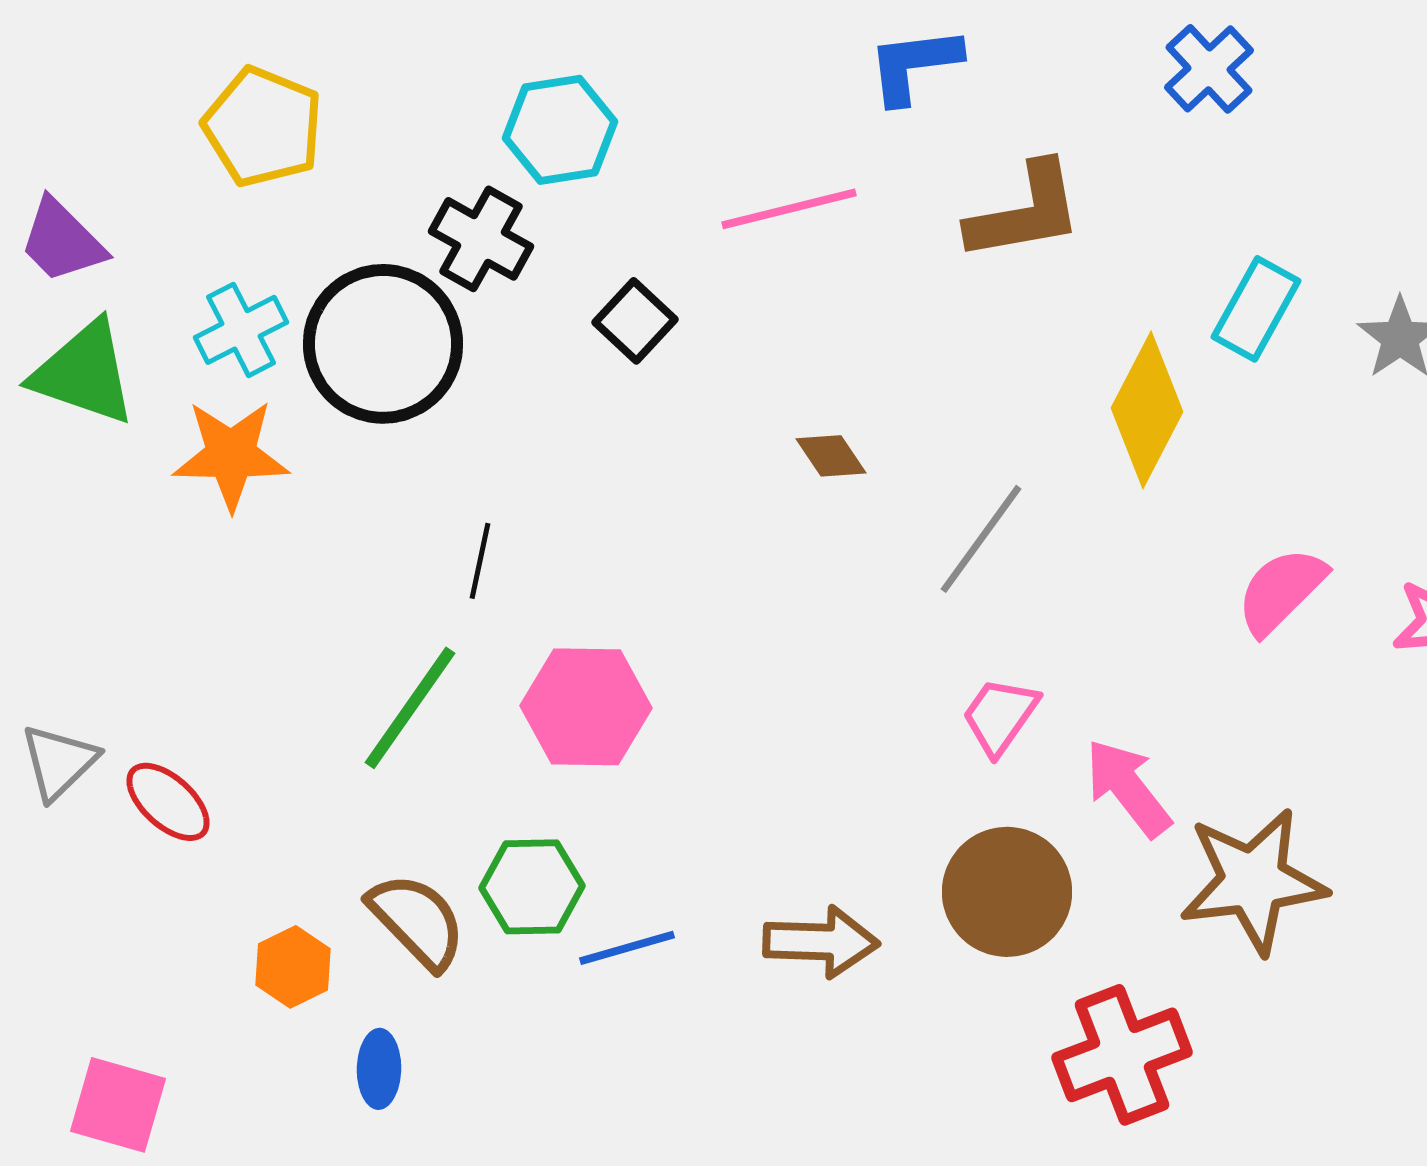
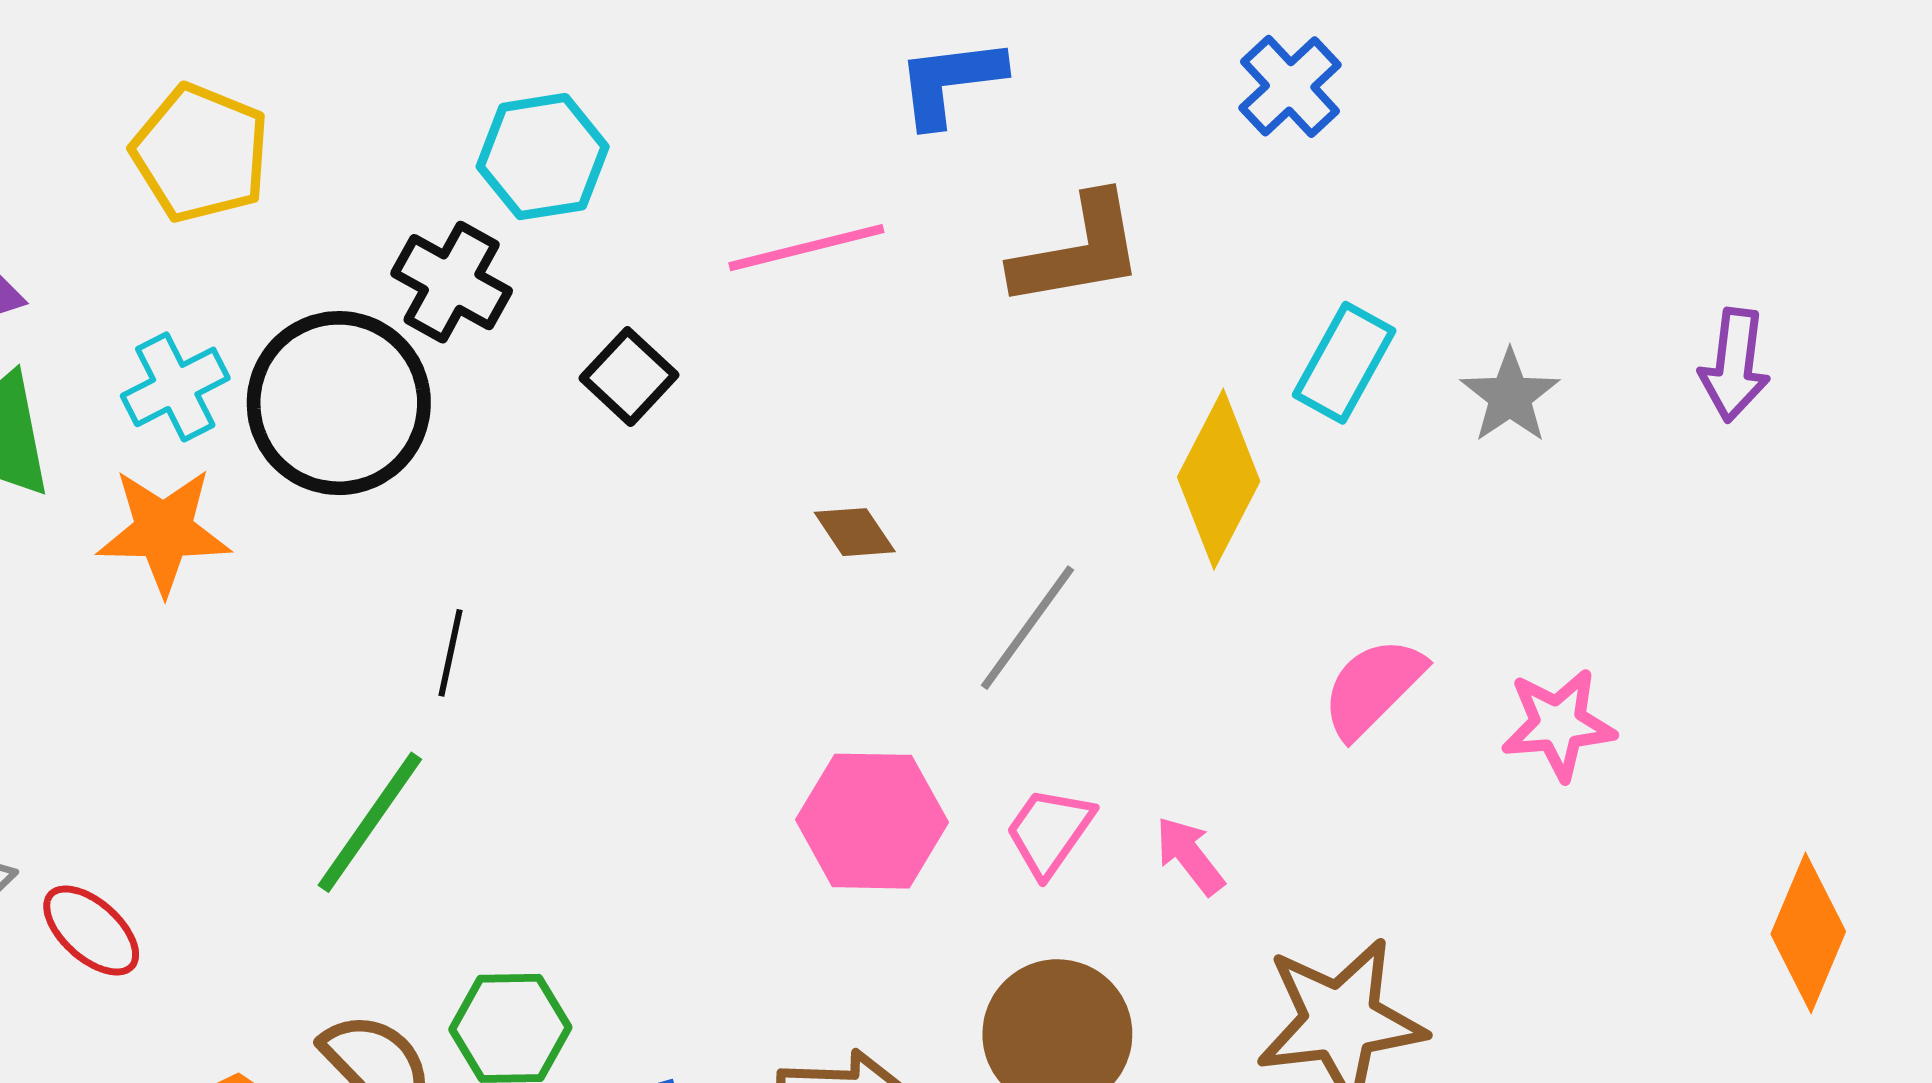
pink hexagon: (586, 707) -> (872, 821), moved
pink arrow: (1128, 788) -> (1190, 856), moved, size x0.7

